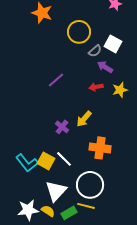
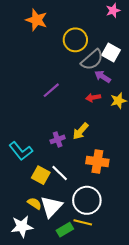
gray semicircle: (95, 51) -> (92, 60), size x1.6
purple cross: (62, 127) -> (58, 139), turned 32
cyan L-shape: (27, 163) -> (21, 151), moved
yellow semicircle: (48, 211) -> (34, 203), moved

